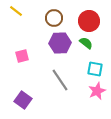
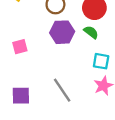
gray line: (60, 80) -> (62, 90), moved
purple square: (23, 100) -> (21, 96), turned -36

